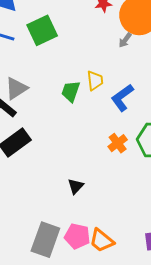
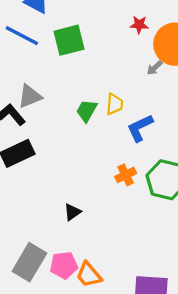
pink pentagon: (77, 236) -> (64, 265), turned -30

